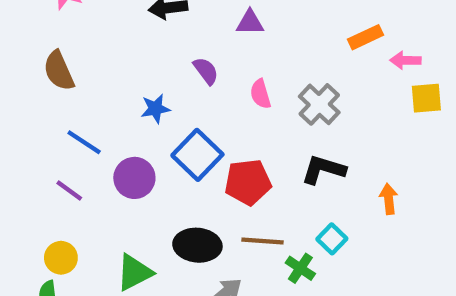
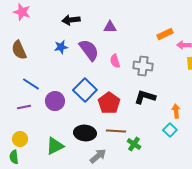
purple semicircle: (206, 71) -> (89, 50), size x1.6
gray cross: (319, 104) -> (143, 66), turned -36
blue star: (155, 109) -> (61, 47), moved
red pentagon: (248, 182) -> (109, 103), turned -30
purple line: (69, 191) -> (24, 107), turned -48
cyan square: (332, 239) -> (170, 130), moved

